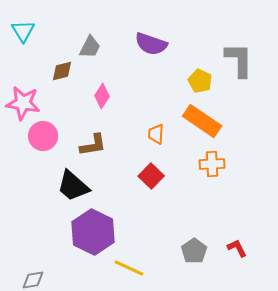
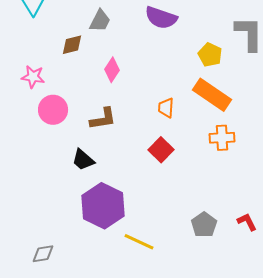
pink star: (23, 103) -> (33, 77), size x0.7
black trapezoid: (73, 186) -> (83, 160), size x0.7

